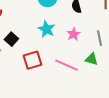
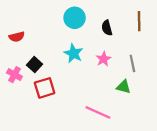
red square: (32, 60) -> (45, 88), moved
pink line: (66, 65) -> (98, 112), moved

